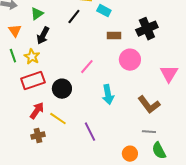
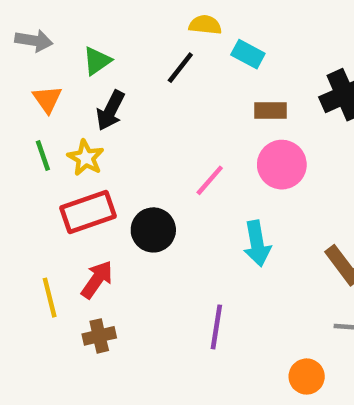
pink circle: (130, 60) -> (282, 165), moved
yellow line: (58, 119) -> (50, 298), moved, turned 42
purple line: (90, 132) -> (216, 327), turned 36

